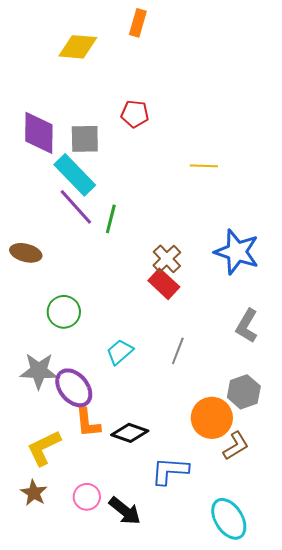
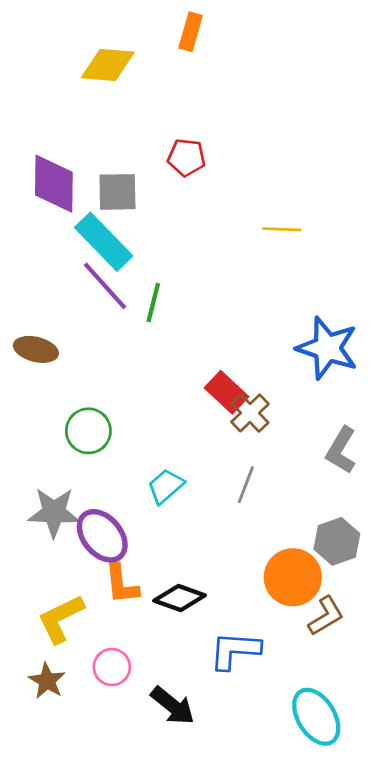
brown cross: (167, 259) -> (250, 413), moved
pink circle: (87, 497) -> (112, 667), moved

